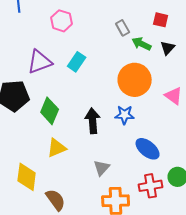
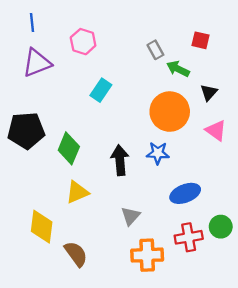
black triangle: (168, 48) -> (209, 93), moved
purple triangle: (40, 62) -> (37, 63), moved
blue ellipse: (148, 149) -> (185, 193), turned -60

